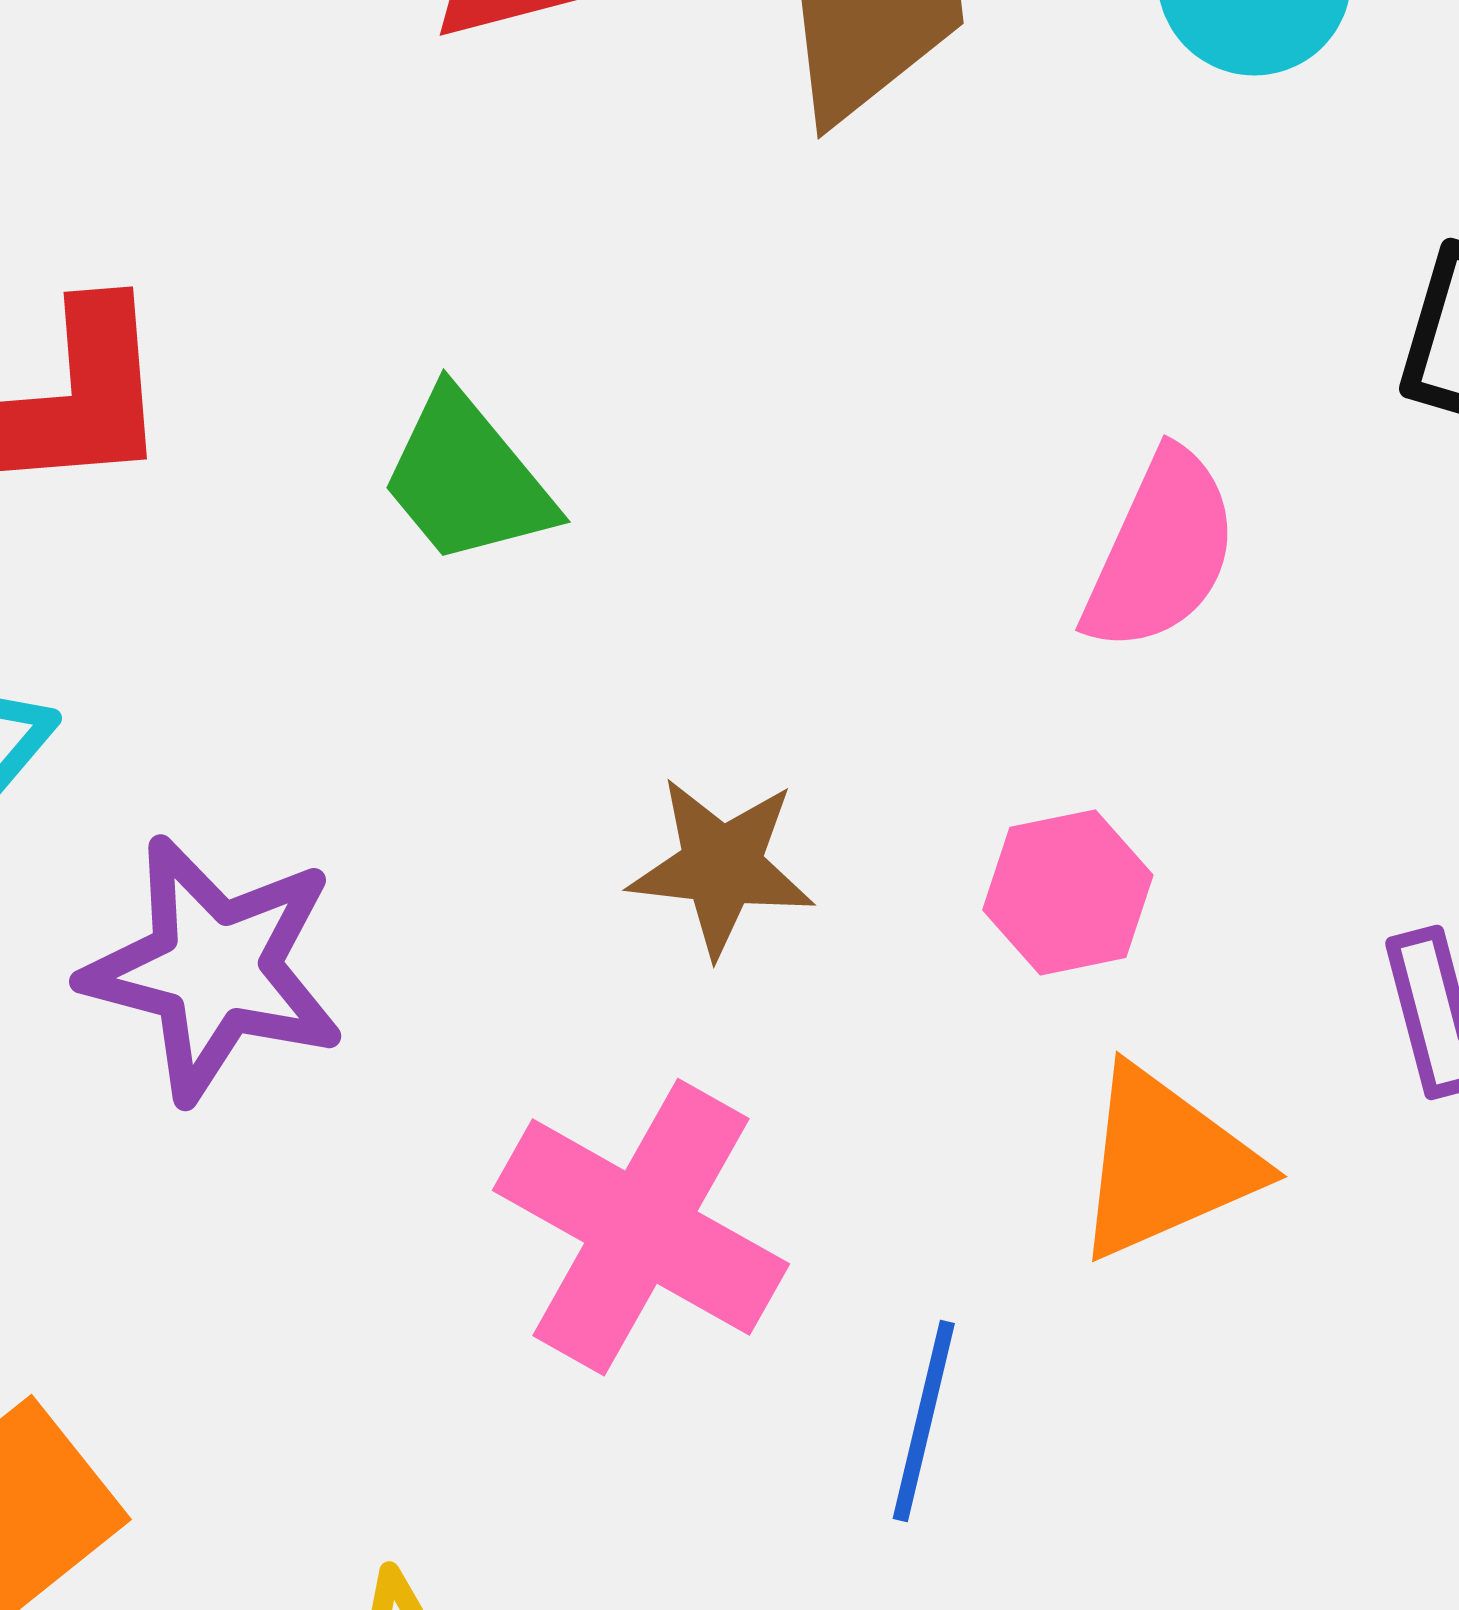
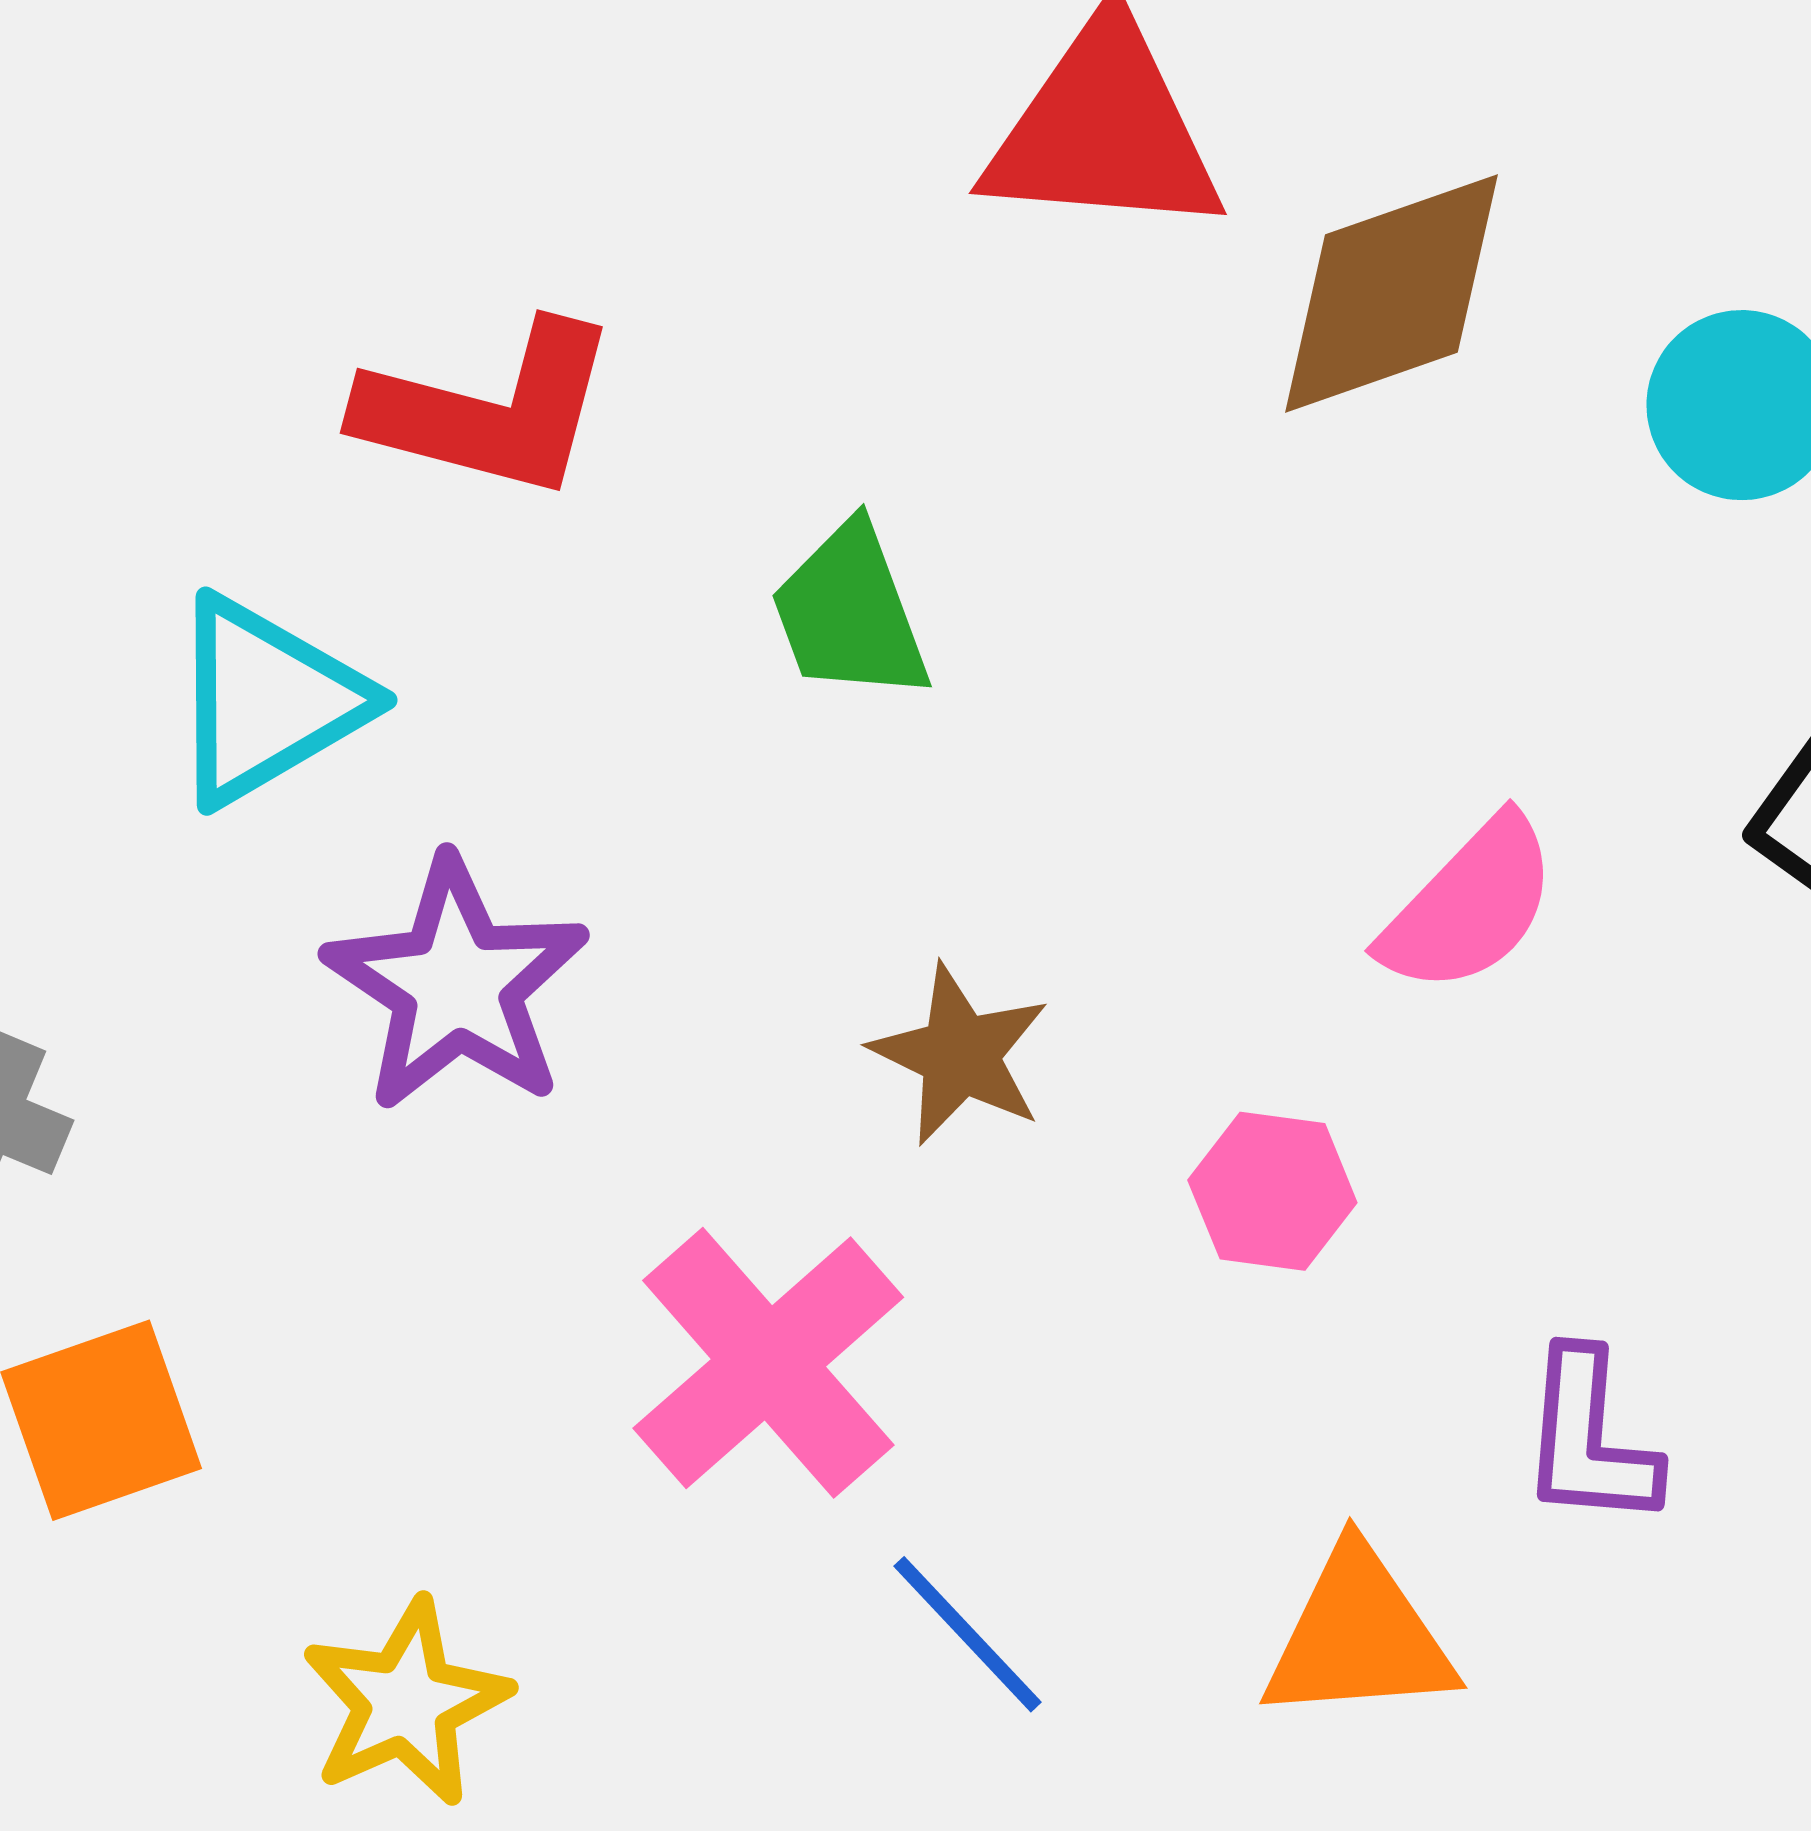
orange triangle: (1165, 1163) -> (1359, 1636), moved
blue line: (924, 1421) -> (967, 1634), turned -76

